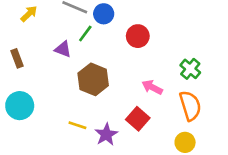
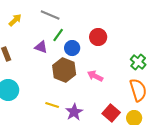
blue circle: (104, 14) -> (72, 48), moved
pink arrow: (152, 87) -> (95, 76), moved
red square: (138, 119) -> (111, 113), moved

